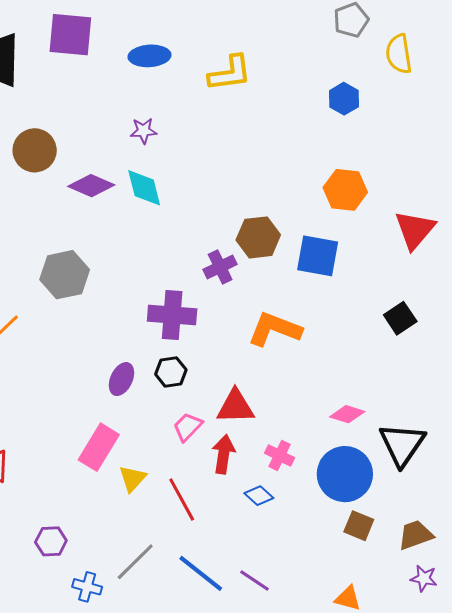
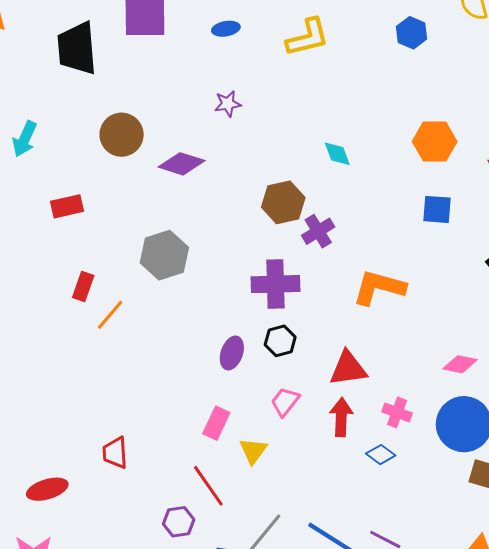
blue ellipse: (149, 56) -> (226, 29), size x0.7
blue hexagon: (344, 99) -> (412, 33), moved
cyan diamond: (144, 188) -> (337, 154), moved, size x0.7
brown hexagon: (258, 237) -> (283, 202), moved
blue square: (318, 256) -> (437, 209), moved, size x0.7
pink trapezoid: (188, 427) -> (285, 402), moved
pink rectangle: (99, 447) -> (216, 423), size x0.7
red line: (182, 500) -> (208, 486), moved

